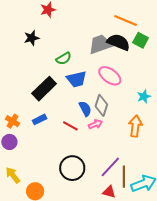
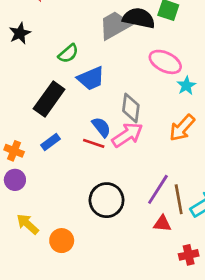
pink ellipse: (110, 76) -> (165, 62), moved
blue semicircle: (85, 109) -> (101, 127), moved
pink arrow: (95, 124) -> (127, 135), size x1.6
orange arrow: (135, 126) -> (182, 128), turned -135

